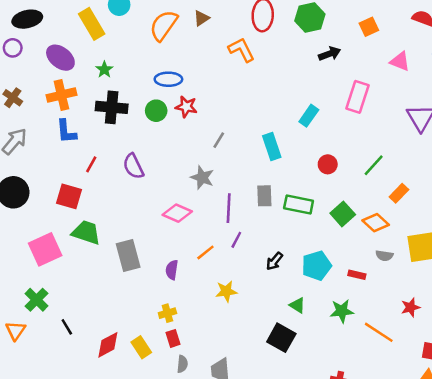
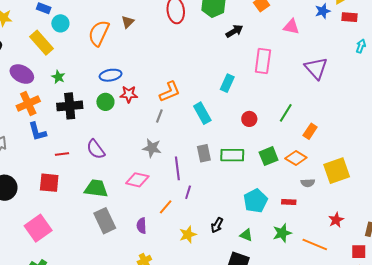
orange L-shape: (242, 50) -> (170, 92), moved, turned 105
red line: (91, 164) -> (62, 154), turned 64
green square: (343, 214) -> (269, 156), turned 30
green trapezoid: (86, 232) -> (96, 188), moved
black arrow: (275, 261) -> (217, 225), moved

